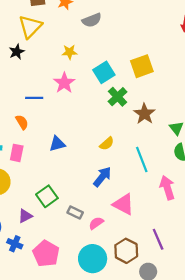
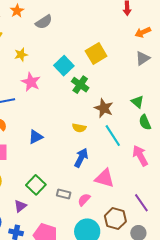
yellow star: (70, 52) -> (21, 55), moved
brown star: (144, 114) -> (104, 108), moved
yellow semicircle: (107, 144) -> (79, 128), turned 64

